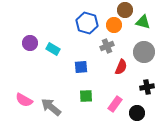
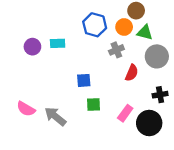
green triangle: (143, 22) -> (145, 32), moved
cyan rectangle: (53, 49) -> (58, 43), moved, turned -32
blue square: (81, 67) -> (84, 80), moved
black circle: (137, 113) -> (149, 123), size x1.5

